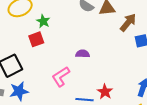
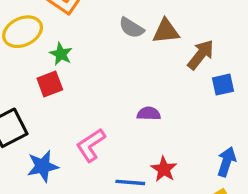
purple semicircle: (83, 54) -> (149, 114), moved
blue star: (19, 91) -> (43, 166), moved

